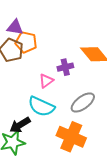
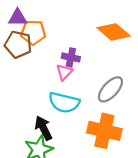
purple cross: (65, 67) -> (71, 57), moved, turned 35
black arrow: (20, 125) -> (43, 128), turned 105

